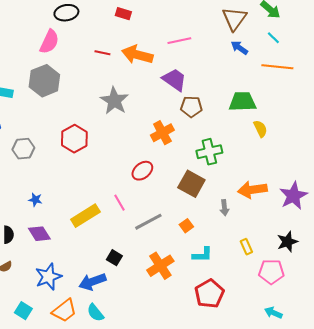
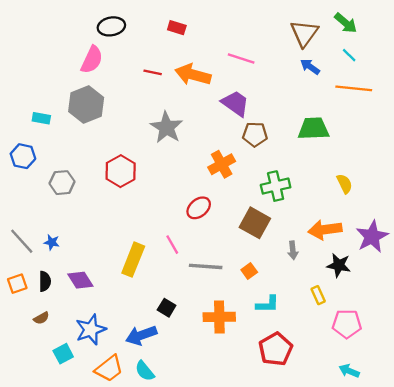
pink line: (179, 41) -> (241, 59), turned 30
yellow semicircle: (260, 129) -> (344, 184), moved
blue star: (35, 200) -> (52, 242), moved
yellow rectangle: (85, 216) -> (133, 260), turned -36
gray line: (148, 222) -> (206, 266), turned 32
black star: (287, 242) -> (339, 265), moved, turned 30
orange cross: (160, 266) -> (219, 317), turned 32
cyan square: (23, 311) -> (63, 354), moved, turned 30

